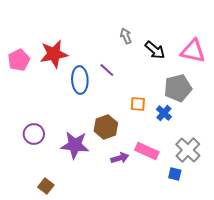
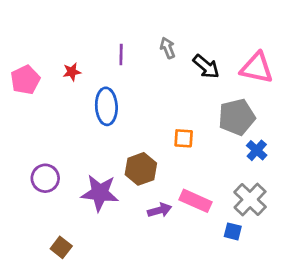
red star: (54, 54) -> (72, 72), size x0.5
purple line: (107, 70) -> (121, 55), moved, turned 49
blue cross: (164, 113) -> (257, 150), moved

